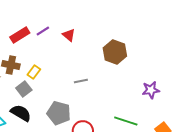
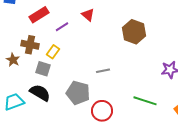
purple line: (43, 31) -> (62, 27), moved
gray line: (81, 81) -> (103, 71), moved
gray square: (24, 89) -> (43, 69), turned -35

